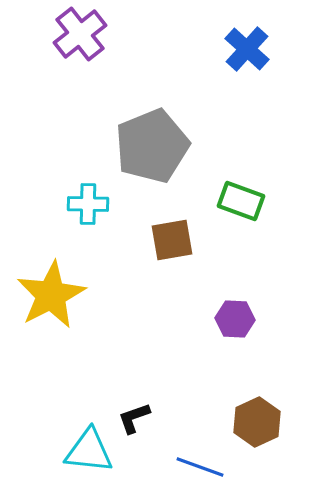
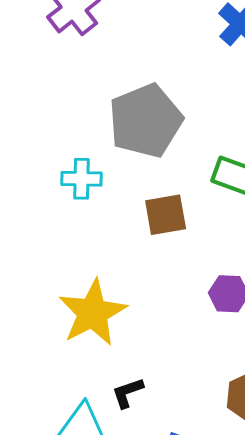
yellow star: (51, 295) -> (93, 313), moved

